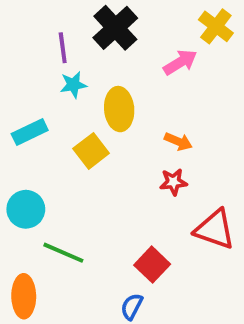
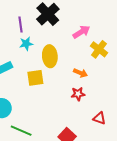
yellow cross: (216, 26) -> (99, 49), moved
yellow square: (91, 151) -> (35, 78), turned 30
red triangle: (215, 229) -> (99, 118), size x0.6

